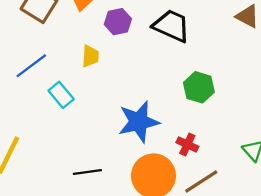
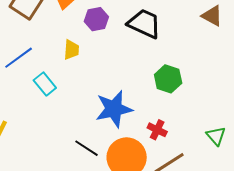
black line: (87, 172) -> (87, 148), moved, turned 40

